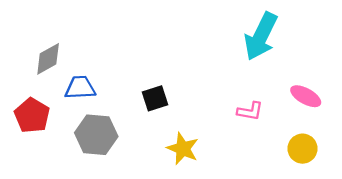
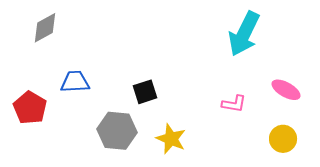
gray diamond: (48, 59) -> (45, 28), moved
gray hexagon: (96, 135) -> (117, 131), moved

